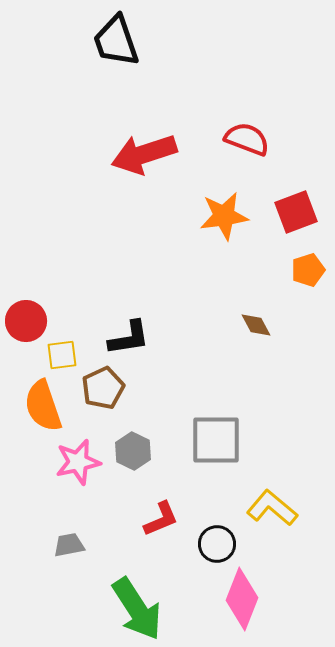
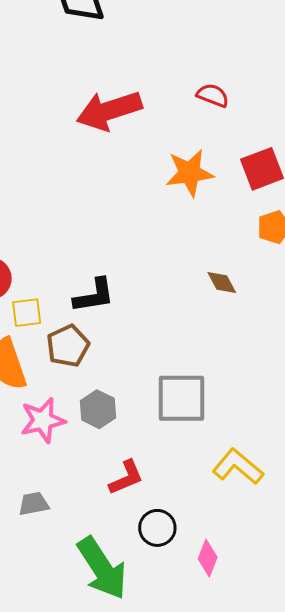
red semicircle: (247, 139) -> (213, 95), size x0.7
black circle: (217, 544) -> (157, 528), moved
pink diamond: (242, 599) -> (208, 558), size x0.6

